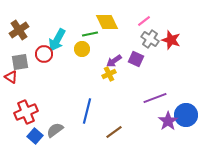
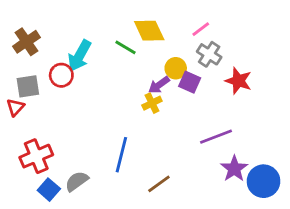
green line: (90, 34) -> (125, 47), turned 42
red star: (171, 40) -> (238, 81), moved
yellow circle: (82, 49) -> (176, 68), moved
red triangle: (11, 77) -> (15, 107), turned 40
blue circle: (186, 115) -> (264, 181), moved

